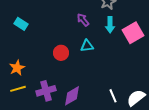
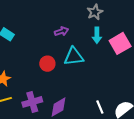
purple arrow: (83, 20) -> (62, 31), moved, turned 112
cyan triangle: (87, 46) -> (74, 57), size x1.5

